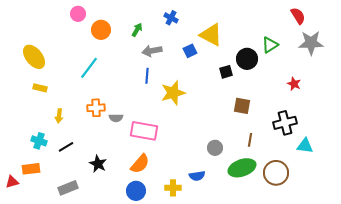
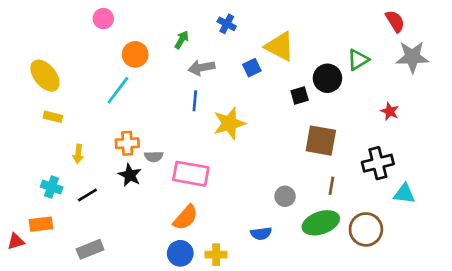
orange circle: (101, 30) -> (135, 54), moved
brown square: (242, 106) -> (321, 141), size x1.4
black star: (98, 164) -> (130, 175), moved
yellow cross: (173, 188) -> (216, 255), moved

